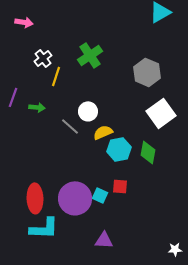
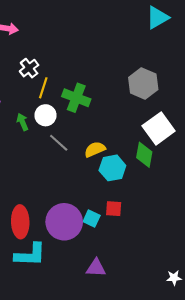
green cross: (90, 55) -> (76, 98), moved, turned -35
green arrow: (37, 107) -> (22, 122), turned -119
white circle: (88, 111) -> (45, 115), moved
green diamond: (148, 152) -> (144, 155), moved

